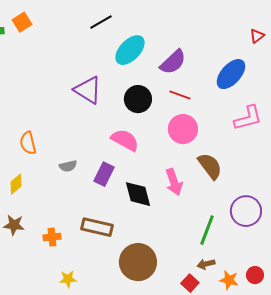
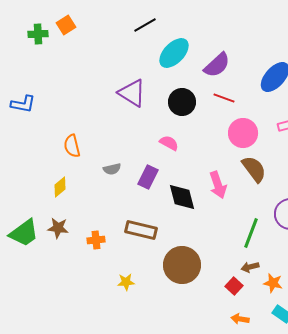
pink circle: (183, 129) -> (243, 133), moved
pink semicircle: (125, 140) -> (169, 143), size x0.7
yellow star: (68, 279) -> (126, 282), moved

